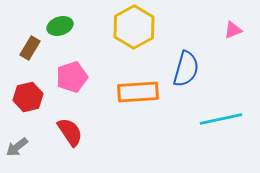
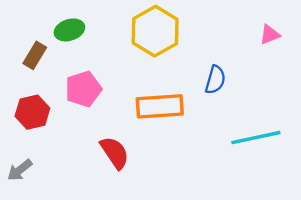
blue semicircle: (186, 69) -> (215, 80), size x0.7
red semicircle: (70, 132) -> (115, 153), moved

